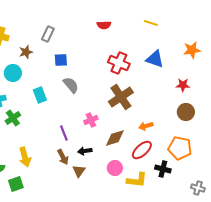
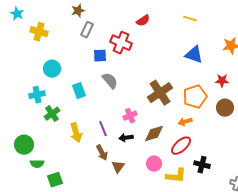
red semicircle: (104, 25) -> (143, 21), turned -32
brown star: (26, 52) -> (78, 11), moved
red cross: (119, 63) -> (121, 43), moved
orange pentagon: (180, 148) -> (195, 97), moved, turned -30
black arrow: (85, 151) -> (126, 138), moved
yellow arrow: (25, 157) -> (76, 133), moved

